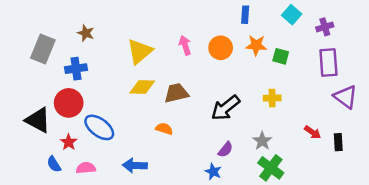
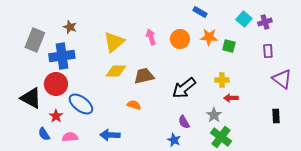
blue rectangle: (245, 15) -> (200, 12), turned -64
cyan square: (292, 15) -> (244, 19), moved
purple rectangle: (328, 62) -> (268, 51), size x0.6
blue cross: (76, 69) -> (62, 56), size x1.4
red arrow: (313, 132) -> (231, 98), moved, turned 144
purple semicircle: (226, 149) -> (184, 122), turned 112

